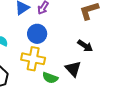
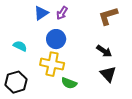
black triangle: (73, 69) -> (108, 74), moved

